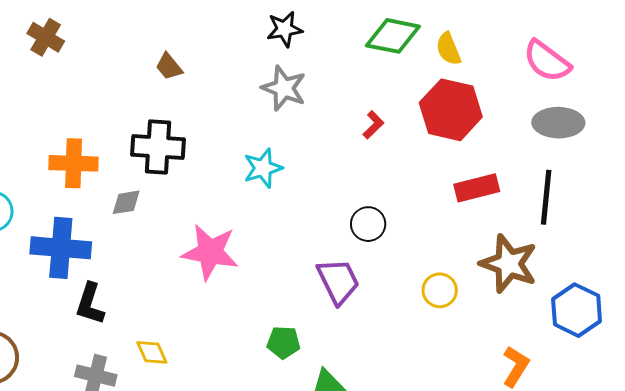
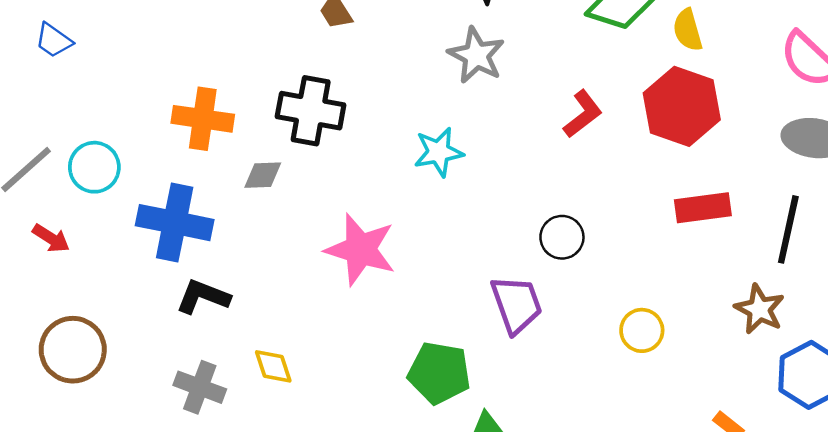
red L-shape: (373, 125) -> (583, 114), size x1.4
brown star: (509, 264) -> (759, 309), moved, size x0.7
black L-shape: (90, 304) -> (203, 297), turned 87
green pentagon: (284, 342) -> (439, 373), size x1.5

